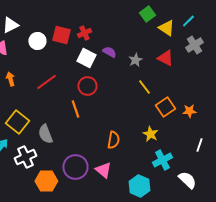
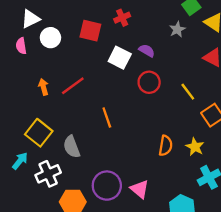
red cross: (84, 33) -> (122, 18), moved
white circle: (37, 41) -> (50, 38), moved
gray star: (135, 60) -> (177, 29), moved
orange arrow: (10, 79) -> (43, 87), moved
red circle: (87, 86) -> (149, 82), moved
orange semicircle: (113, 140) -> (166, 146), moved

